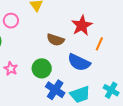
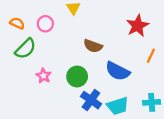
red star: (82, 25) -> (137, 26), moved
orange line: (99, 44) -> (151, 56), moved
cyan cross: (111, 90) -> (152, 102), turned -35

